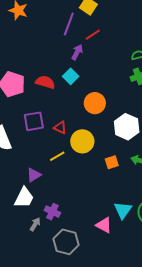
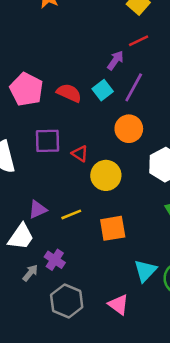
purple line: (69, 24) -> (134, 87), moved
yellow line: (57, 156) -> (71, 214), moved
orange square: (112, 162) -> (113, 228), moved, size x1.5
pink triangle: (104, 225) -> (118, 305), moved

